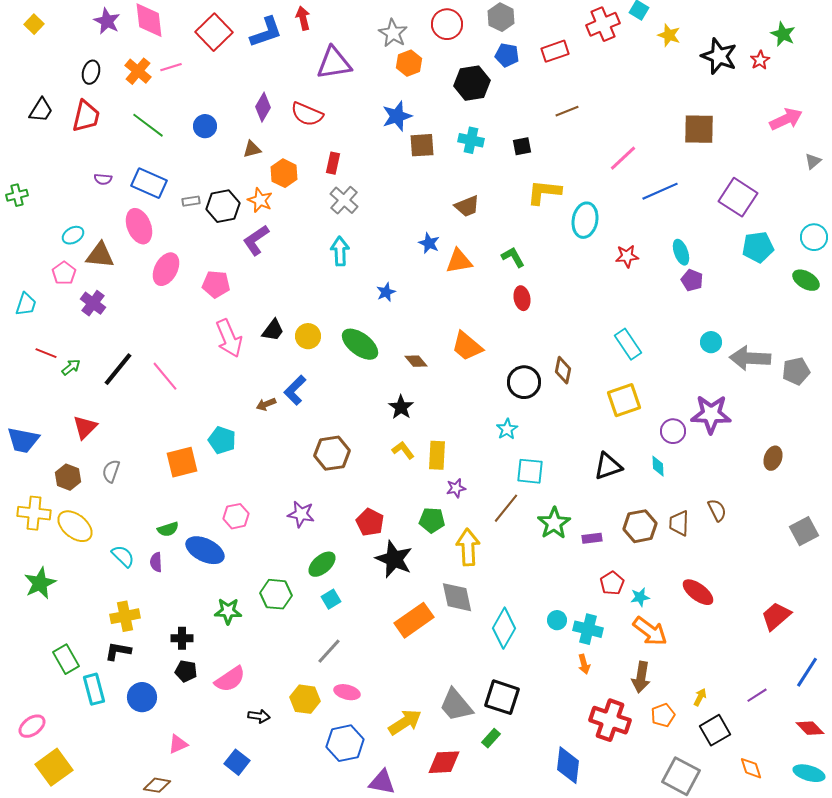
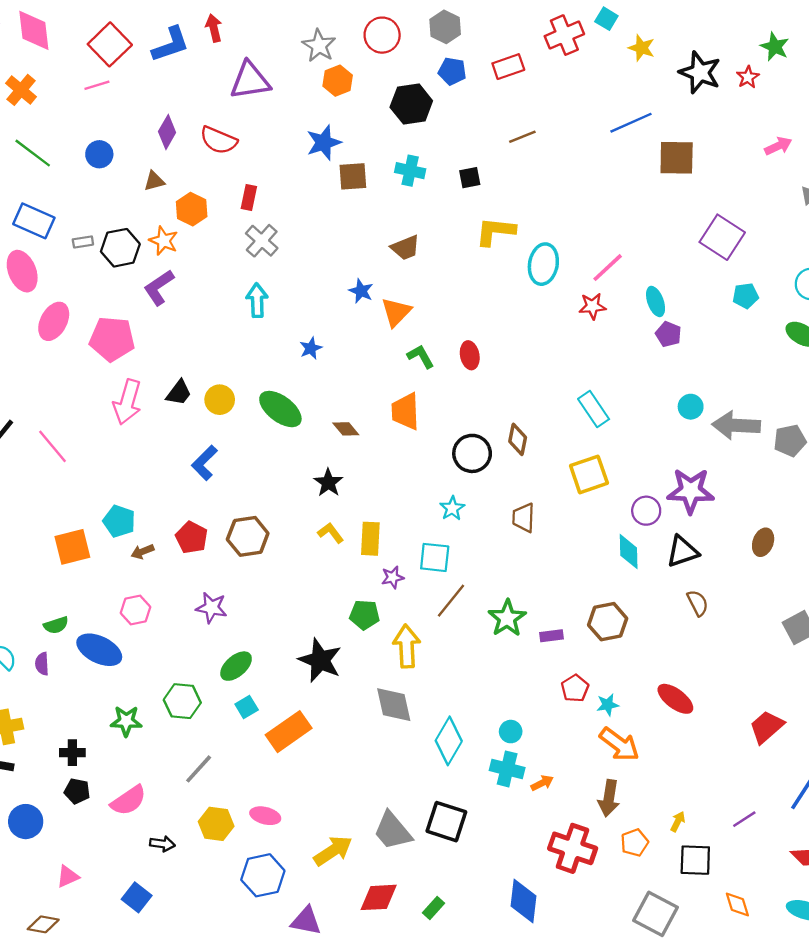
pink line: (171, 67) -> (97, 85), moved
pink arrow: (786, 119) -> (778, 146), size x0.7
pink line: (623, 158) -> (608, 268), moved
blue line: (660, 191) -> (631, 123), moved
cyan pentagon: (758, 247) -> (746, 296), size x0.7
green L-shape: (513, 257) -> (421, 356), moved
orange triangle: (459, 261) -> (396, 312), turned -36
pink pentagon: (216, 284) -> (112, 339), size x1.4
pink arrow: (229, 338) -> (127, 402), turned 39
orange trapezoid: (467, 346) -> (405, 411), turned 48
brown arrow: (266, 404) -> (143, 552), moved
black triangle: (608, 466) -> (682, 552), moved
cyan diamond: (658, 466) -> (629, 552), size x1.4
cyan square: (530, 471) -> (435, 557), moved
red pentagon: (370, 522) -> (192, 538), moved
brown trapezoid: (679, 523) -> (523, 518), moved
orange rectangle: (414, 620) -> (289, 732), moved
cyan cross: (588, 629) -> (507, 769), moved
gray line: (329, 651) -> (199, 769), moved
orange arrow: (584, 664) -> (542, 783), turned -102
black square: (715, 730) -> (695, 860), turned 32
green rectangle: (491, 738) -> (434, 908), moved

